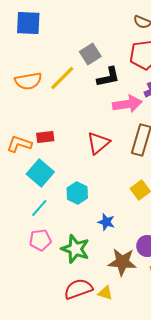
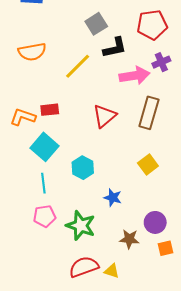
yellow line: (62, 78) -> (78, 66), moved
cyan line: (39, 208) -> (43, 183), turned -48
brown star: (122, 262) -> (129, 239), size x0.7

